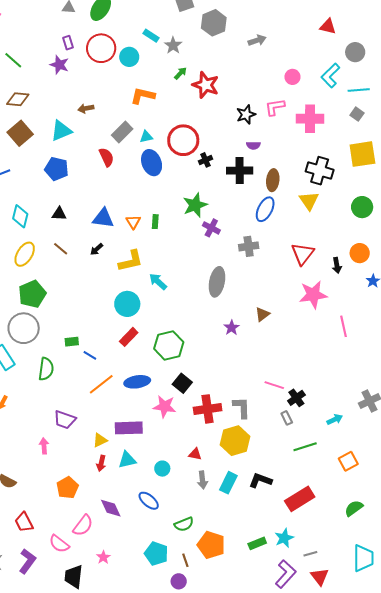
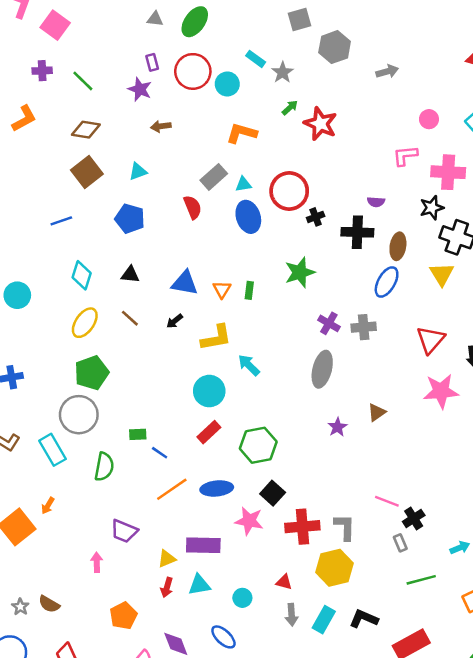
brown arrow: (86, 108) -> (161, 126), moved
black star: (246, 114) -> (432, 208), moved
cyan triangle: (61, 131) -> (138, 172), size x0.7
purple cross: (211, 228) -> (329, 323), moved

